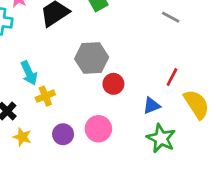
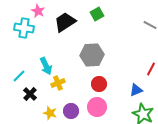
red circle: (113, 84) -> (99, 84), moved
yellow star: (22, 137) -> (50, 113), moved

